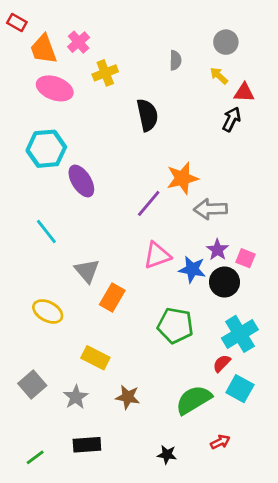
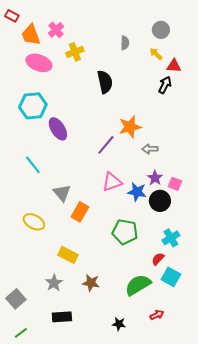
gray arrow: (210, 209) -> (150, 149), size x0.7
cyan cross: (240, 334) -> (171, 238), size x0.7
gray square: (32, 384) -> (16, 299), moved
green line: (35, 457) -> (21, 333), moved

